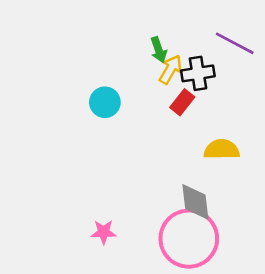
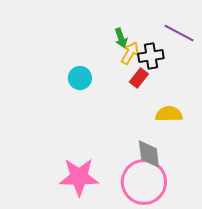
pink star: (104, 232) -> (79, 177), size x2.0

